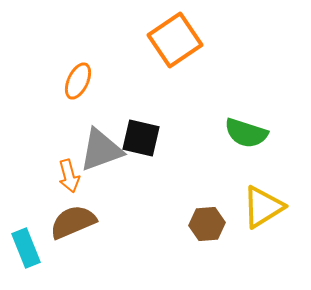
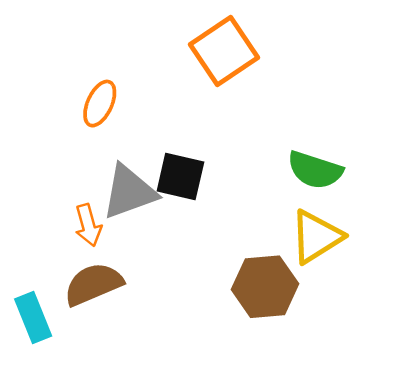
yellow triangle: (263, 207) -> (316, 237), moved
brown hexagon: (207, 224) -> (265, 287), size x1.4

